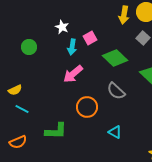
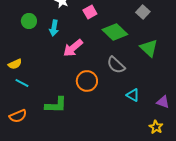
cyan arrow: (72, 47) -> (54, 28), moved
cyan triangle: (115, 132) -> (133, 95), moved

